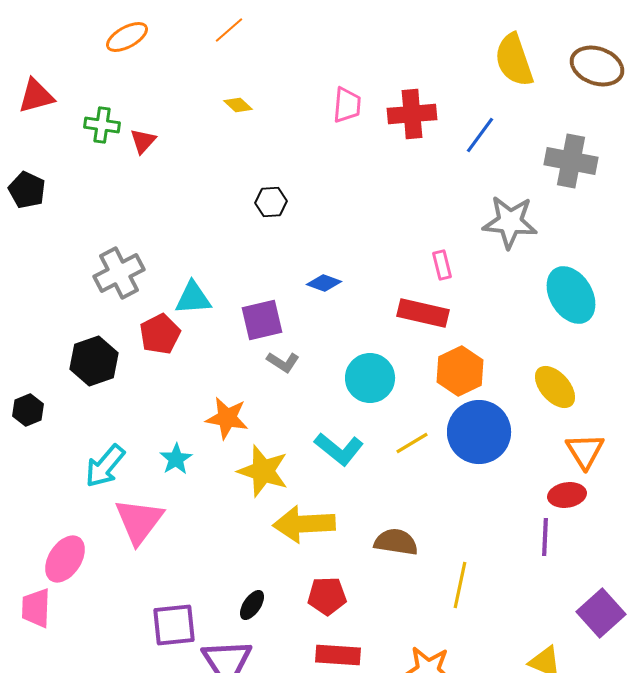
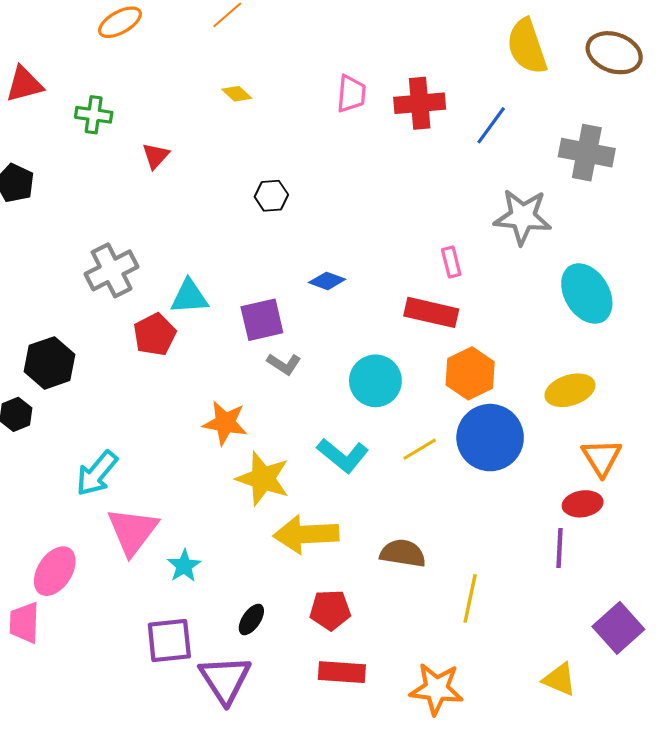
red triangle: (143, 141) -> (156, 156), moved
black hexagon: (94, 361) -> (49, 363), moved
yellow ellipse: (555, 387) -> (570, 390), turned -66
cyan star: (176, 459) -> (184, 566), moved

